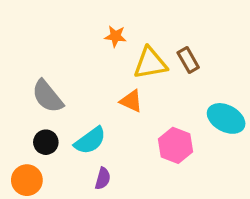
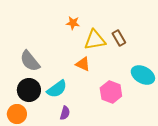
black circle: (46, 142) -> (29, 90), size x1.5

